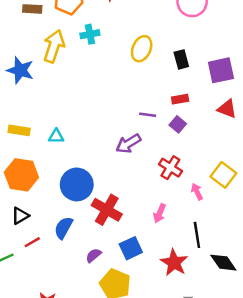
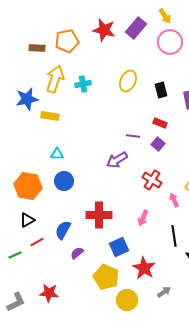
cyan cross: (90, 34) -> (83, 84), moved
blue star: (20, 70) -> (27, 99), turned -30
red rectangle: (180, 99) -> (160, 123), turned 32
yellow rectangle: (19, 130) -> (50, 116), moved
blue circle: (77, 184) -> (64, 181), moved, size x0.7
red cross: (107, 210) -> (99, 215), turned -30
purple semicircle: (94, 255) -> (77, 253), moved
red star: (174, 263) -> (144, 268), moved

